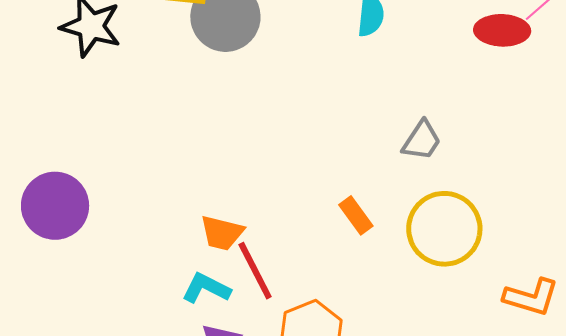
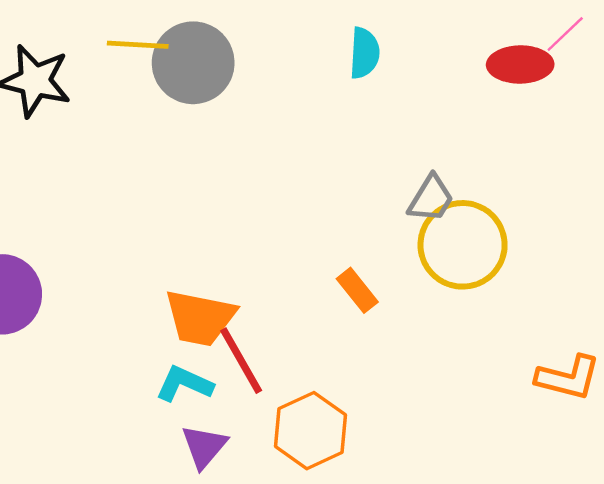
yellow circle: (444, 229) -> (463, 245), moved
orange trapezoid: (222, 233) -> (200, 318), size x1.4

